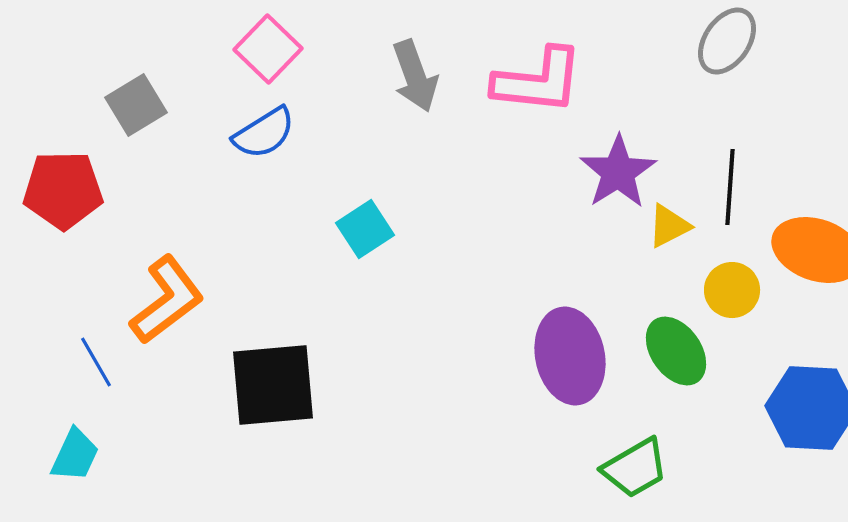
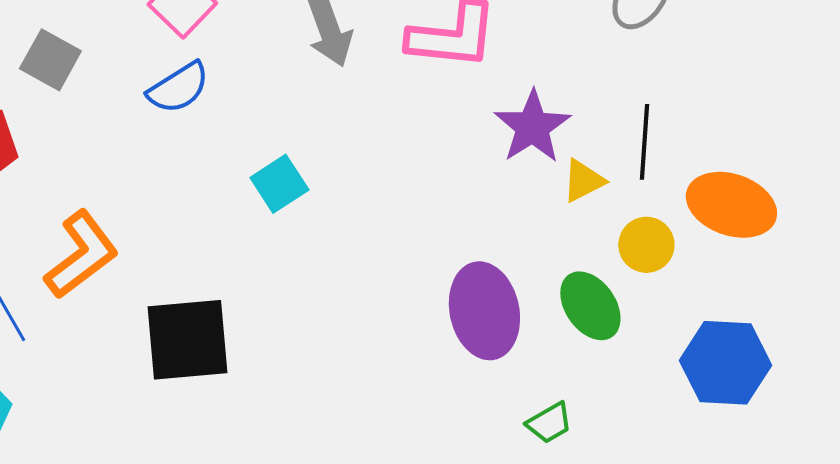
gray square: (136, 105) -> (50, 60), turned -30
green trapezoid: (635, 468) -> (549, 423), size x0.7

